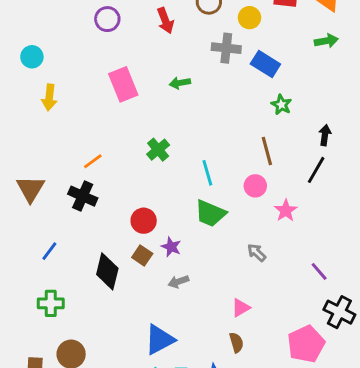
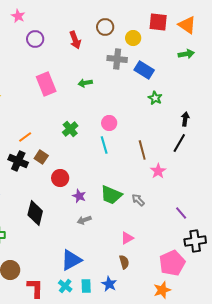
brown line: (267, 151) -> (142, 150), moved
pink circle: (255, 186) -> (109, 123), moved
green trapezoid: (210, 213) -> (111, 195), moved
brown square: (142, 256) -> (41, 157), moved
black cross: (339, 312) -> (195, 241), turned -35

